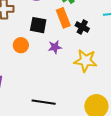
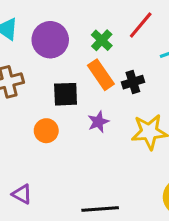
black cross: (82, 27) -> (133, 82), turned -32

